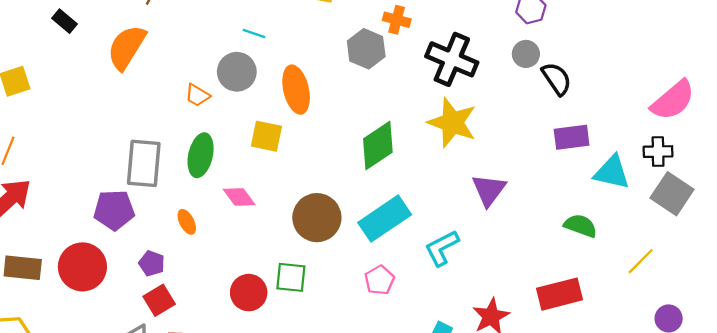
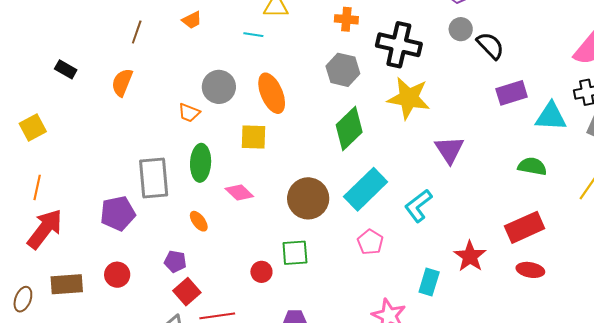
cyan line: (254, 33) -> (253, 35), moved
orange semicircle: (127, 47) -> (122, 82), size x0.7
gray hexagon: (366, 49) -> (343, 70), moved
purple pentagon: (114, 210) -> (118, 213), moved
red circle: (82, 267) -> (117, 275), size x0.6
red circle: (249, 293) -> (261, 272), size x0.7

